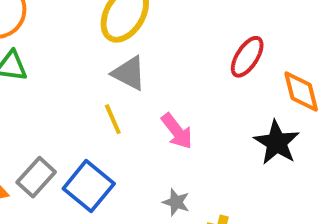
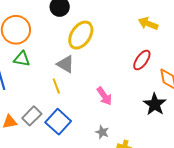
gray triangle: (129, 73) -> (66, 64), moved
yellow line: (113, 119) -> (56, 86), moved

